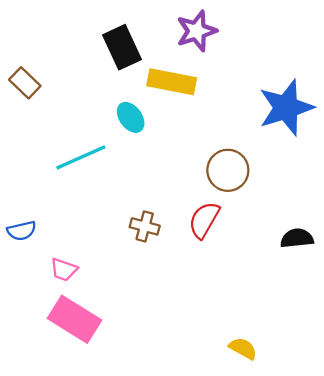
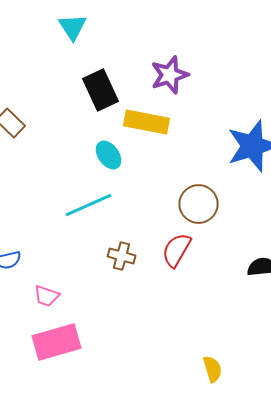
cyan line: (81, 157) -> (89, 205), moved
pink rectangle: (75, 319) -> (57, 342), turned -48
yellow semicircle: (243, 348) -> (213, 369), turned 44

